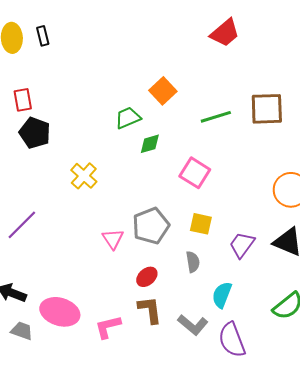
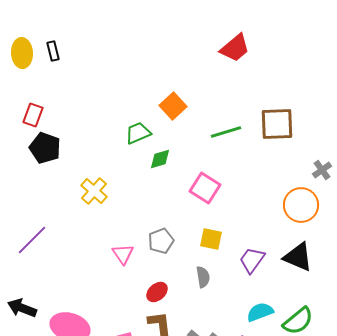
red rectangle: (23, 100) -> (33, 115), turned 30
gray pentagon: (151, 226) -> (161, 241), size x0.7
cyan semicircle: (222, 295) -> (260, 312), moved, turned 48

